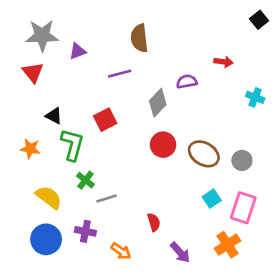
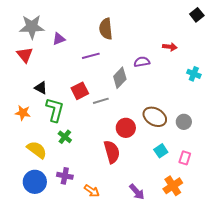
red circle: (163, 145) -> (126, 128), moved
gray line: (107, 199) -> (101, 101), moved
pink rectangle: (243, 208) -> (185, 158), size x0.6
red semicircle: (154, 222) -> (112, 152), moved, size x1.6

